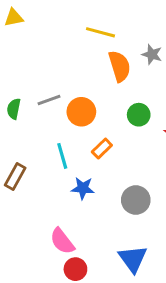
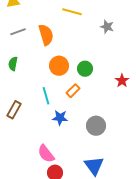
orange semicircle: (120, 66) -> (46, 35), moved
gray line: (49, 100) -> (18, 32), moved
green circle: (139, 115) -> (85, 69), moved

